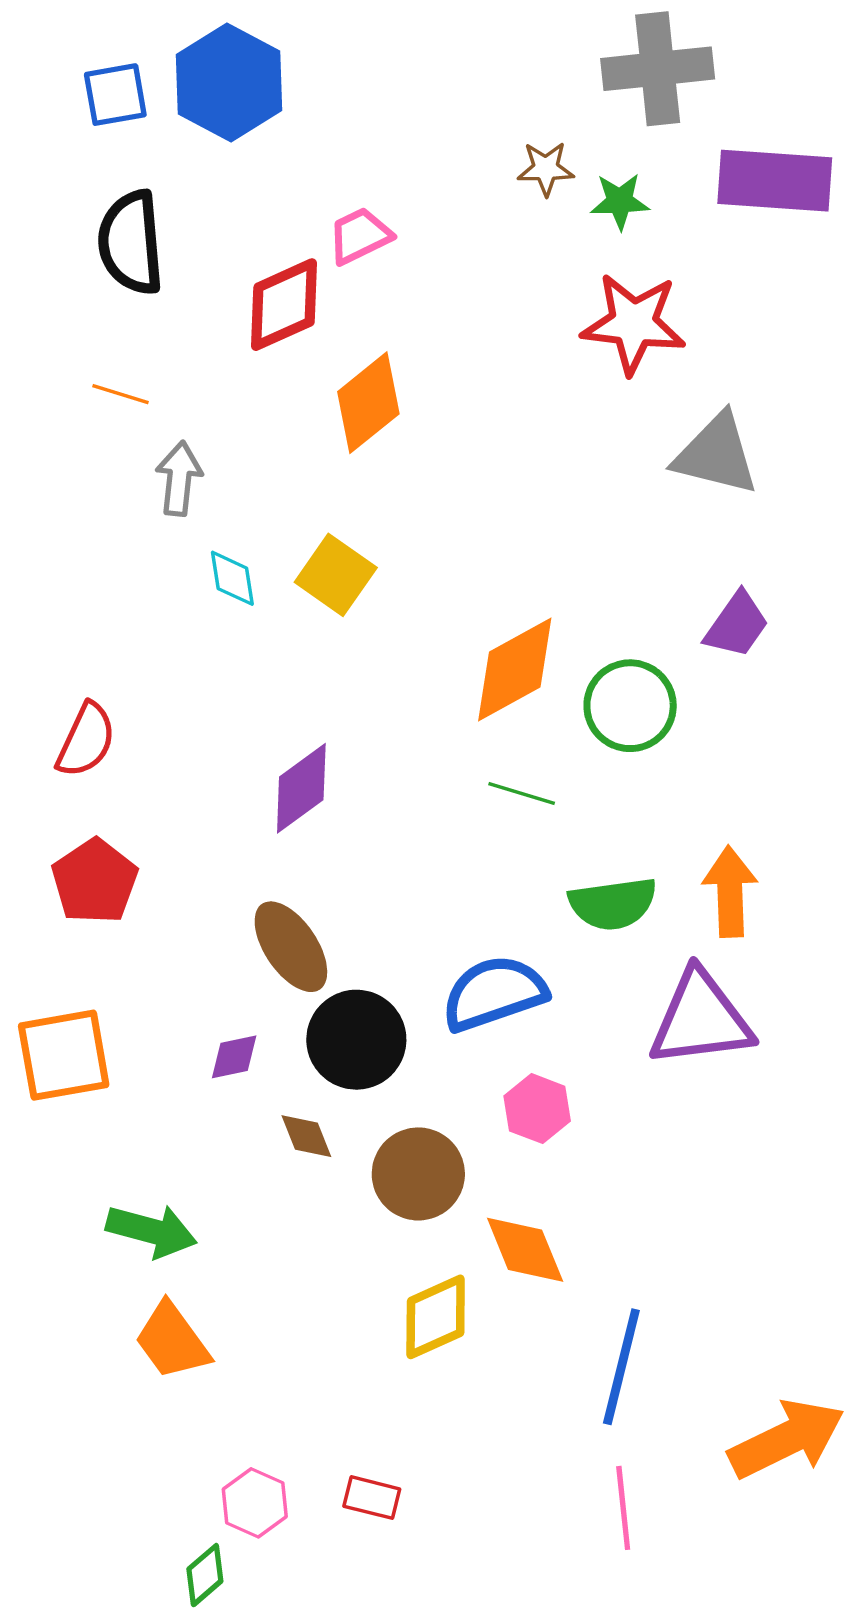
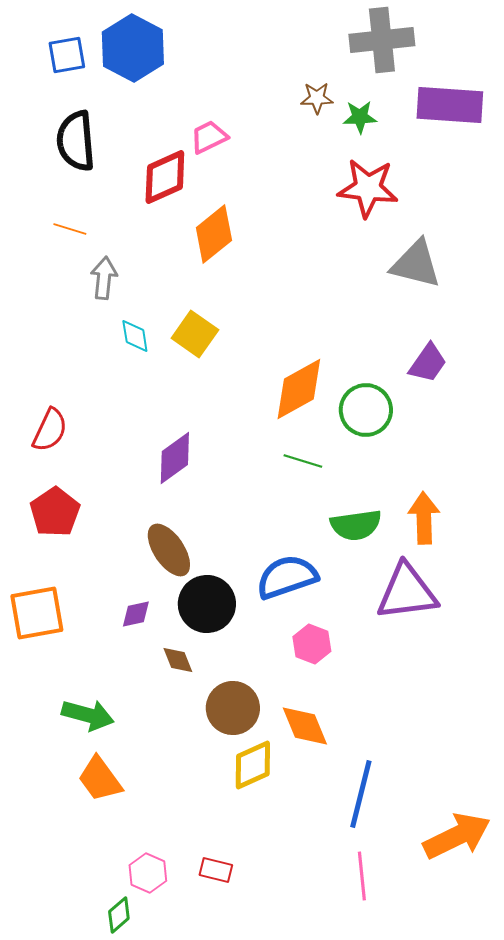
brown circle: (418, 1174) -> (233, 708), moved

